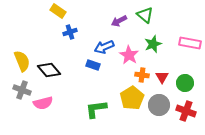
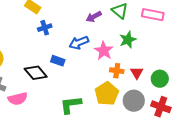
pink rectangle: (190, 43) -> (153, 15), moved
blue rectangle: (93, 65) -> (58, 61), moved
black diamond: (49, 70) -> (36, 73), moved

